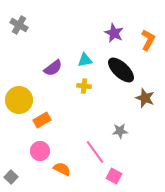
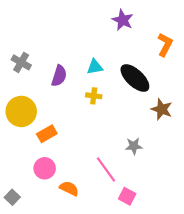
gray cross: (19, 25) -> (21, 62), moved
purple star: (114, 33) -> (123, 20), moved
purple semicircle: (53, 68) -> (59, 76), turned -36

